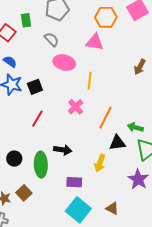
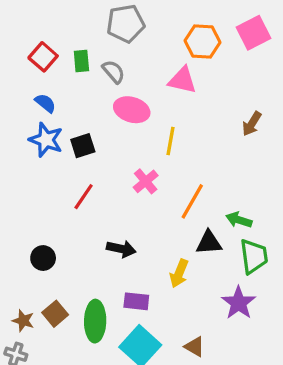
green rectangle: (26, 20) -> (81, 61), moved
green ellipse: (41, 165) -> (95, 321), moved

